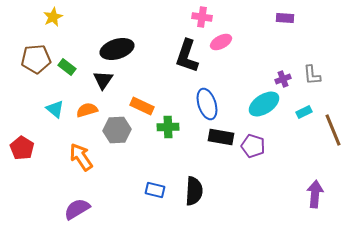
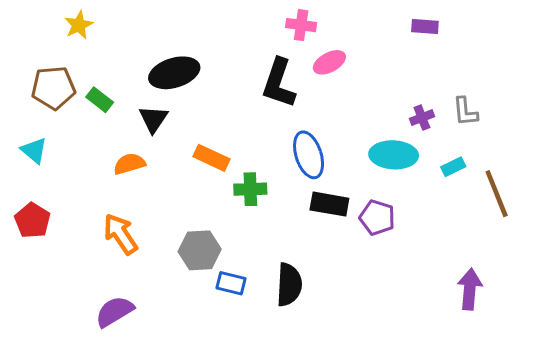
cyan ellipse: (264, 104) -> (394, 155), turned 36
cyan triangle: (55, 109) -> (34, 150), moved
gray hexagon: (117, 130) -> (200, 250), moved

